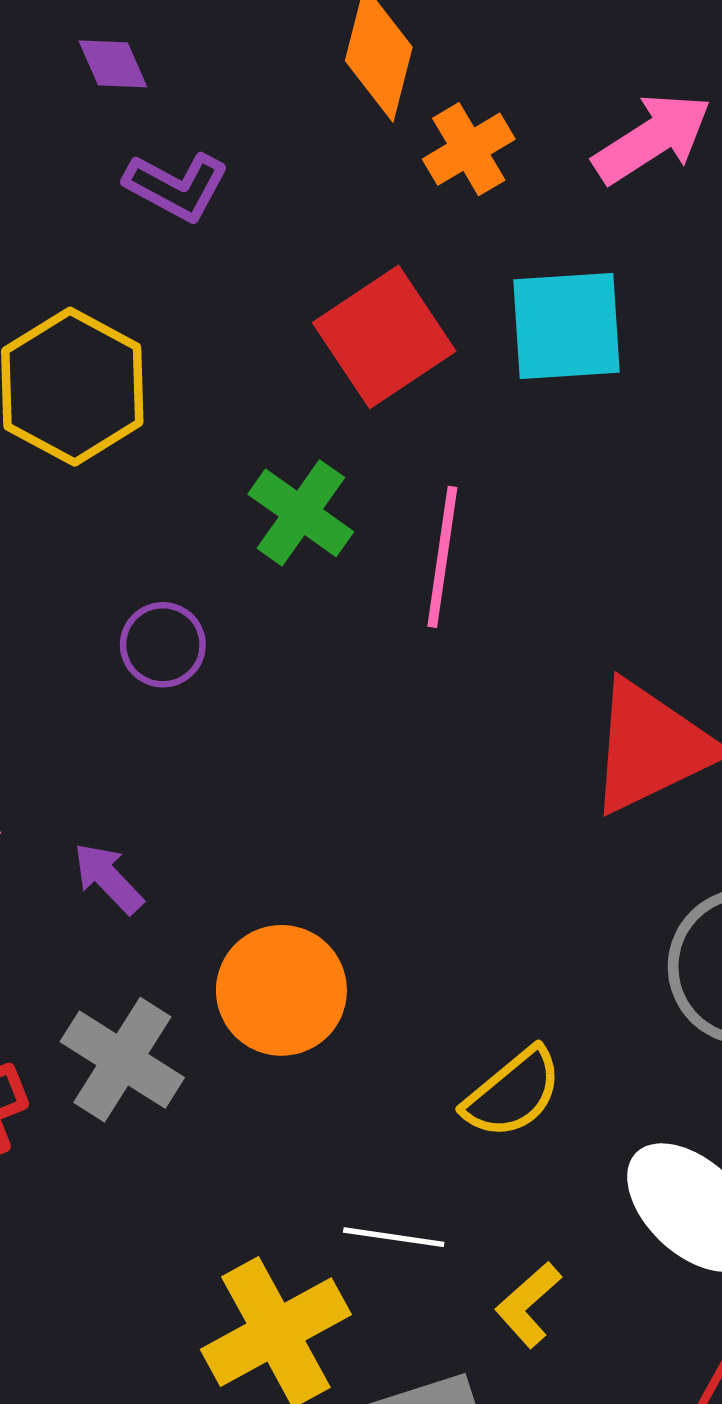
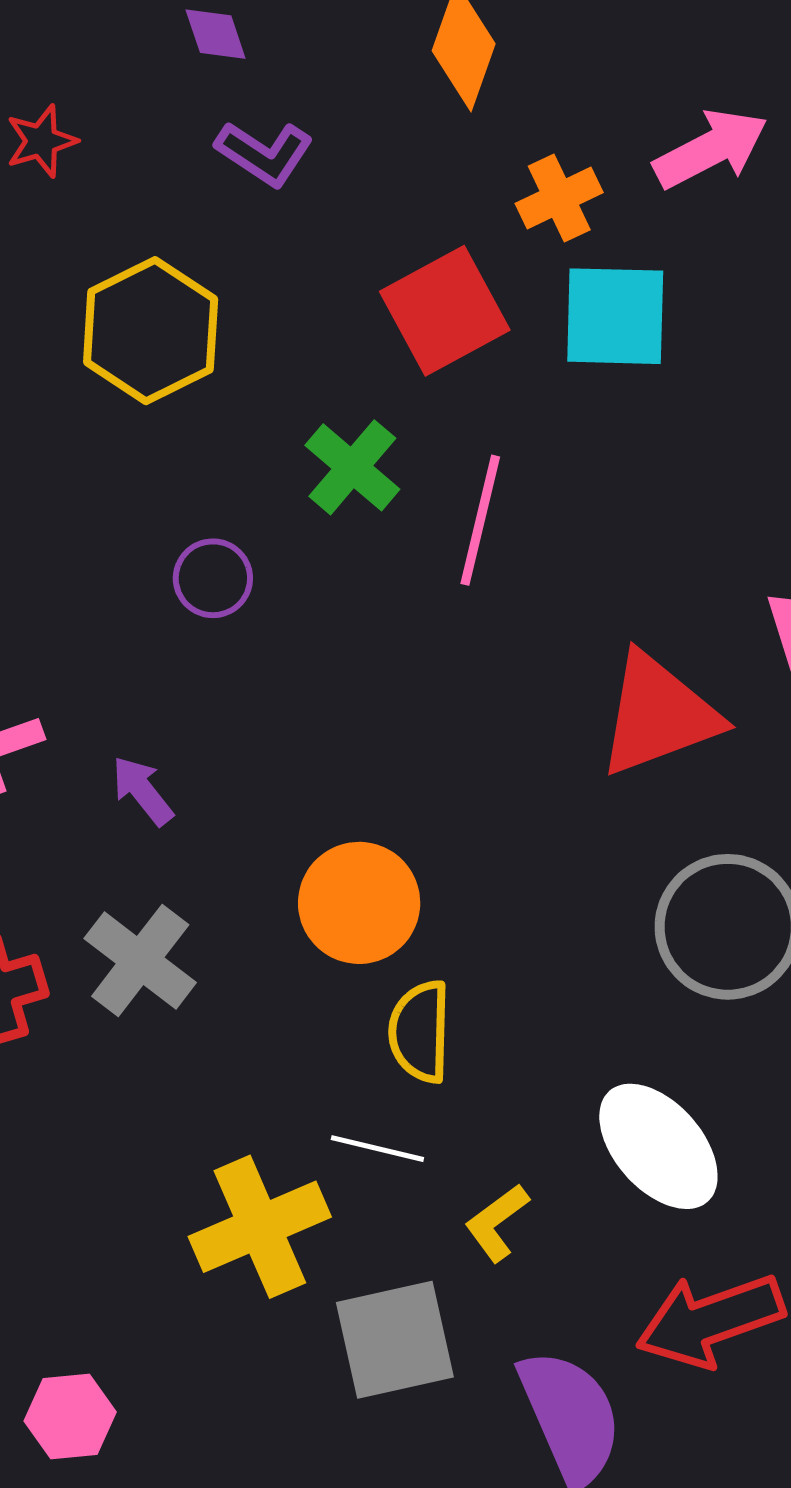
orange cross: (469, 149) -> (559, 198), moved
orange circle: (281, 990) -> (359, 903), moved
yellow semicircle: (513, 1093) -> (420, 1032), moved, turned 126

